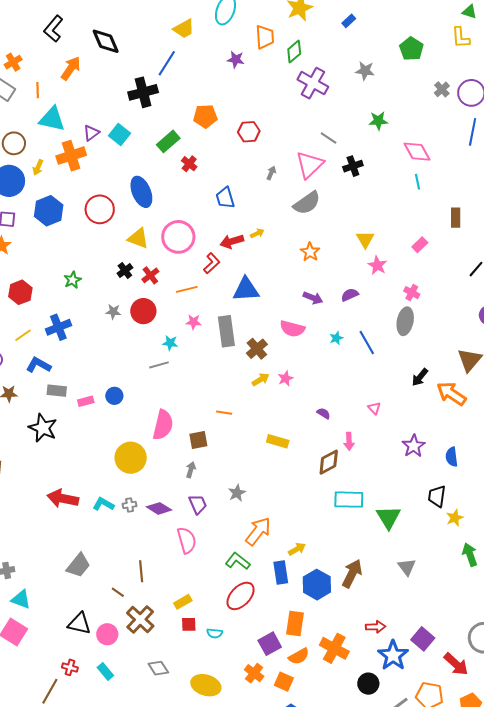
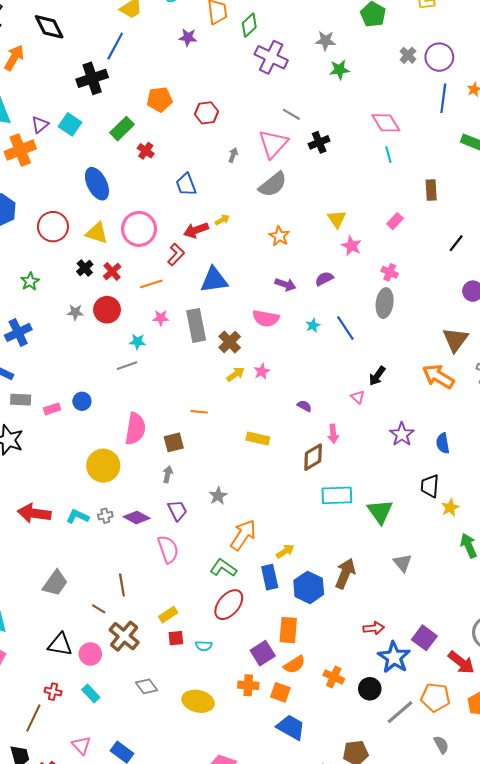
green star: (378, 121) -> (339, 70), moved
red circle: (100, 209) -> (53, 227), moved
black arrow: (420, 377) -> (377, 376), moved
orange cross: (334, 648) -> (334, 677), moved, size x0.7
orange cross: (254, 673) -> (248, 685), turned -30

